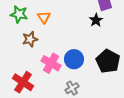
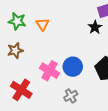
brown star: (30, 39) -> (15, 50), moved

